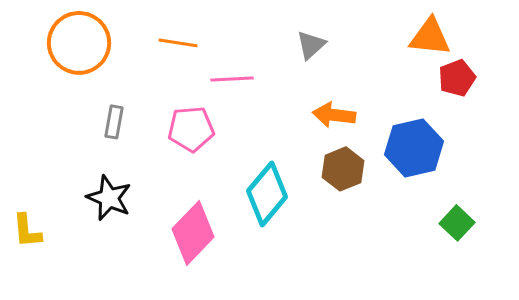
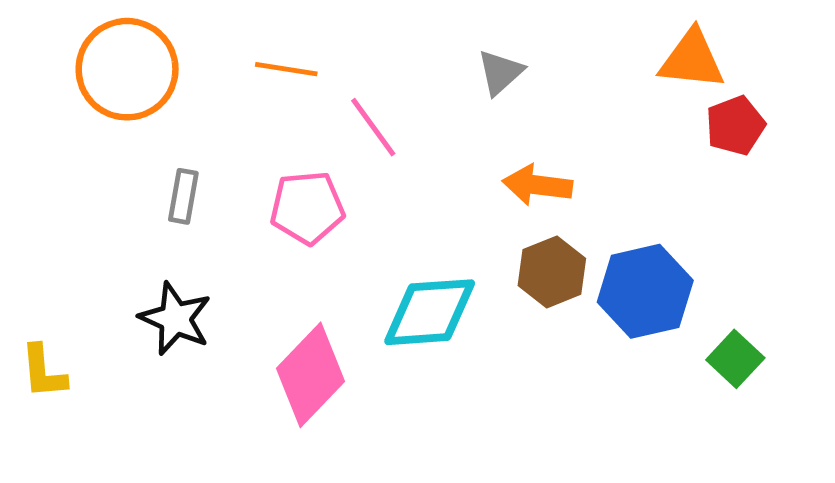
pink line: (232, 79) -> (373, 127), turned 57
blue hexagon: (414, 148) -> (645, 291), moved
cyan diamond: (267, 194) -> (430, 312), turned 46

